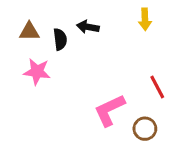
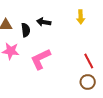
pink L-shape: (109, 110) -> (41, 59), moved
brown circle: (145, 129) -> (88, 82), moved

